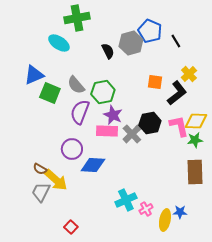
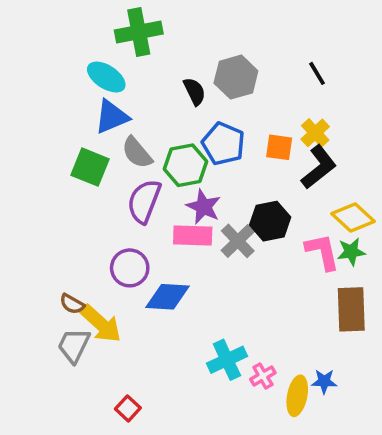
blue pentagon: (150, 31) -> (223, 144), moved
yellow cross: (189, 74) -> (315, 133), moved
blue triangle: (34, 75) -> (112, 117), moved
yellow diamond: (196, 121) -> (353, 218), turned 40
pink L-shape: (179, 126) -> (322, 252), moved

